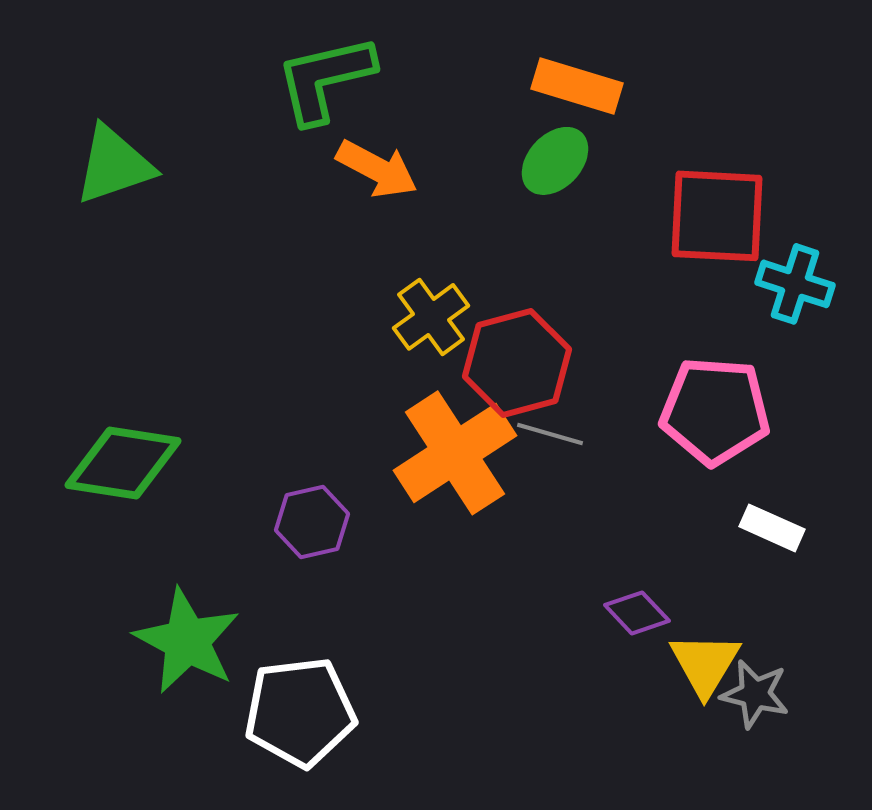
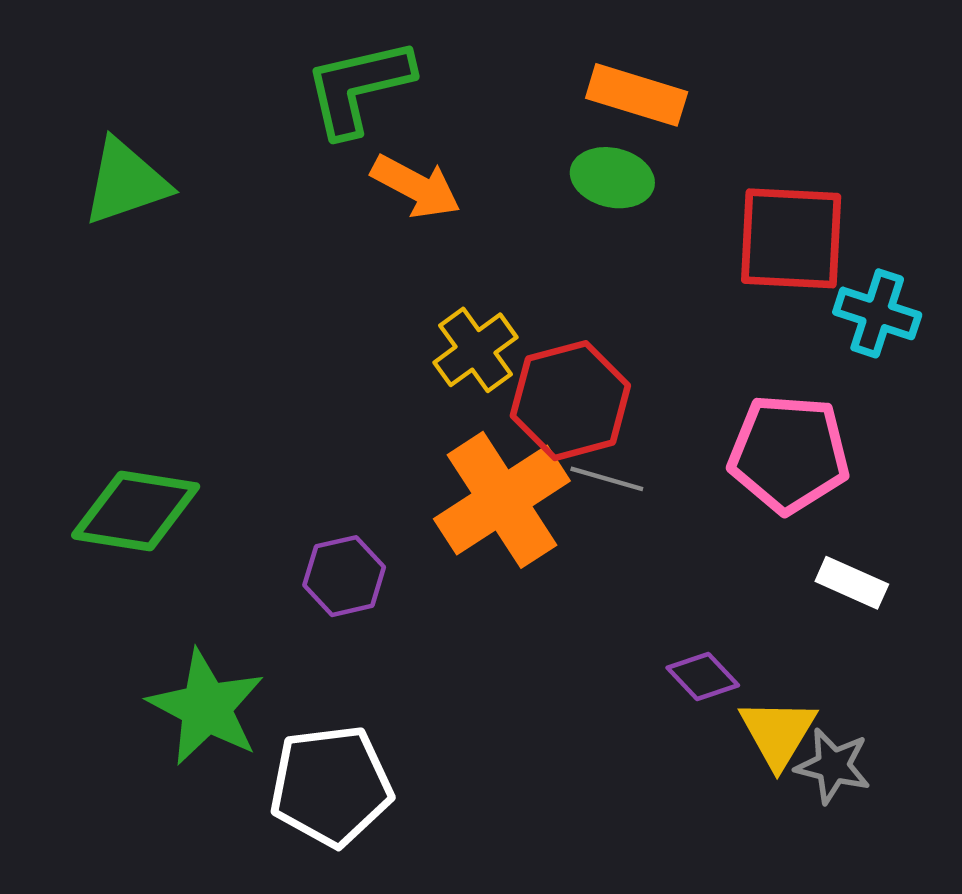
green ellipse: (555, 161) -> (612, 178), turned 60

